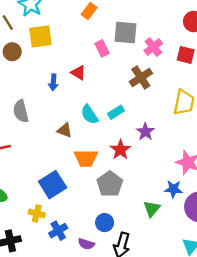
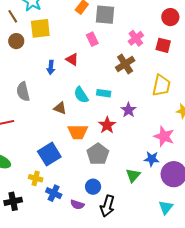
gray square: (126, 33) -> (105, 15), moved
cyan rectangle: (116, 112) -> (104, 93), turned 40
blue cross: (58, 231) -> (54, 193), turned -35

